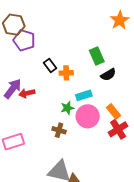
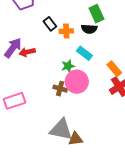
black semicircle: (108, 75) -> (89, 29), moved, turned 35
cyan rectangle: (84, 95) -> (84, 53), turned 56
pink circle: (88, 116) -> (77, 82), moved

